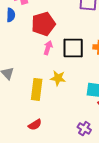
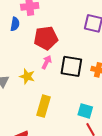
yellow star: (58, 78) -> (27, 76), moved
yellow rectangle: (37, 89) -> (44, 106), moved

